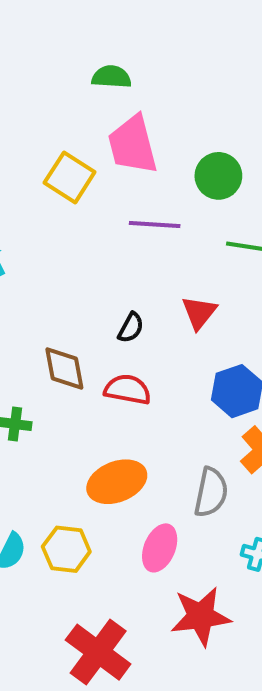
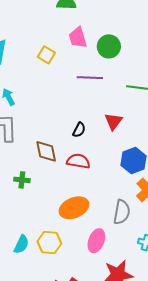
pink trapezoid: (133, 145) -> (78, 38), size x0.7
green circle: (218, 176) -> (109, 46), moved
yellow square: (70, 177) -> (46, 55), size x0.7

